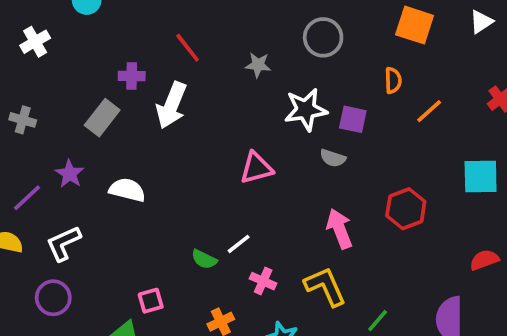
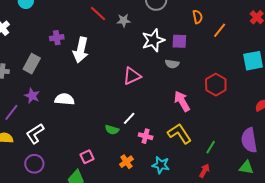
red line: (188, 48) -> (98, 13), moved
gray rectangle: (102, 118) -> (32, 64), moved

